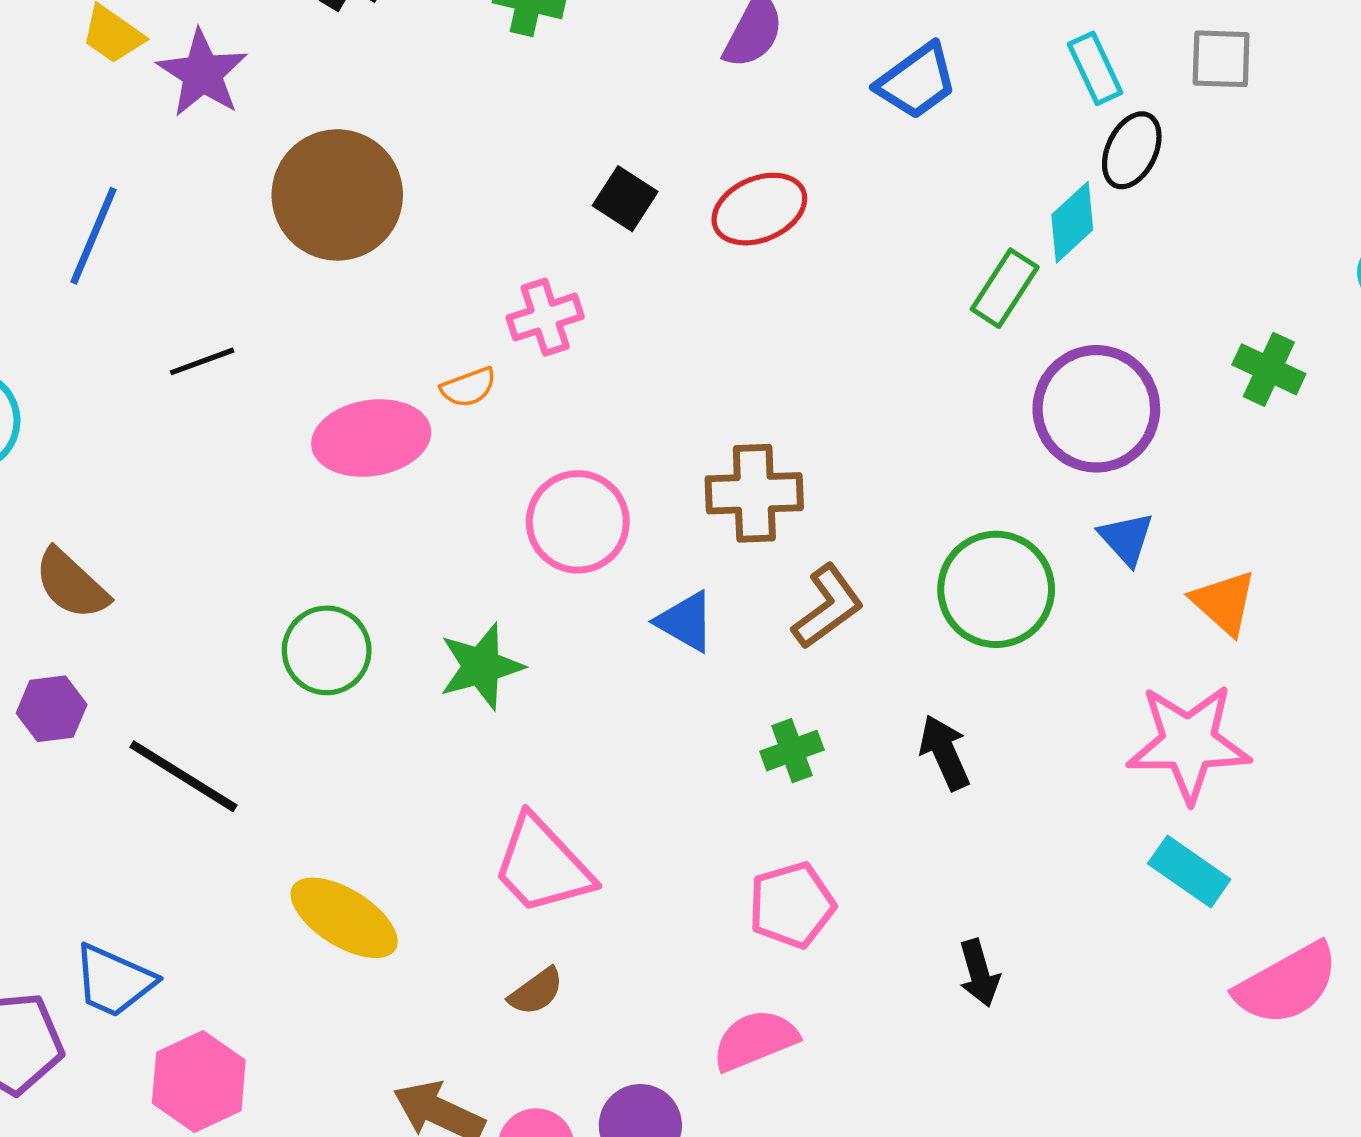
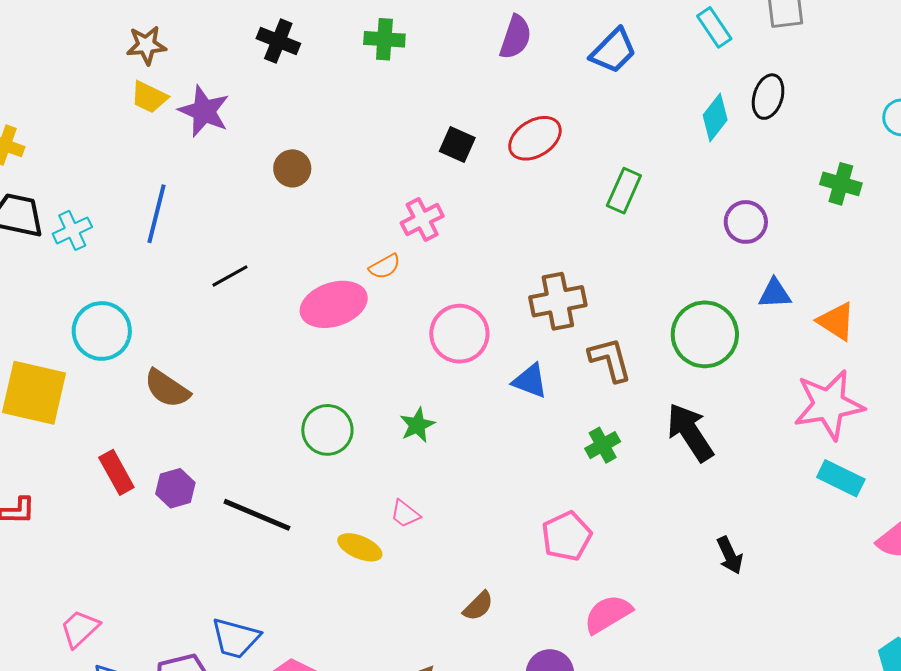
black ellipse: (1132, 150) -> (768, 97), moved
brown circle: (337, 195) -> (292, 168), size x0.5
green rectangle: (1005, 288) -> (624, 191), moved
purple circle: (1096, 409) -> (746, 222), size x0.6
blue triangle: (1126, 539) -> (775, 294), turned -42
brown semicircle: (71, 584) -> (167, 389), moved
brown L-shape: (828, 607) -> (610, 360), turned -60
green star: (481, 666) -> (417, 425), size x0.7
black arrow: (945, 752) -> (690, 432), size x1.4
pink trapezoid: (542, 865) -> (405, 514), moved, size x0.5
pink pentagon: (792, 905) -> (567, 536), moved
yellow ellipse: (344, 918) -> (360, 547), moved, size x0.7

